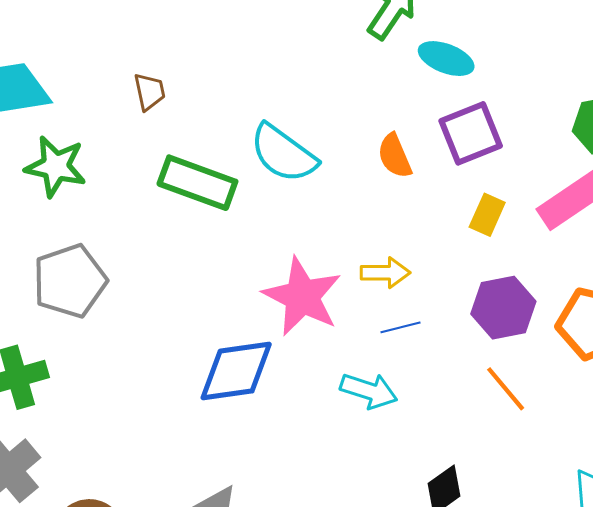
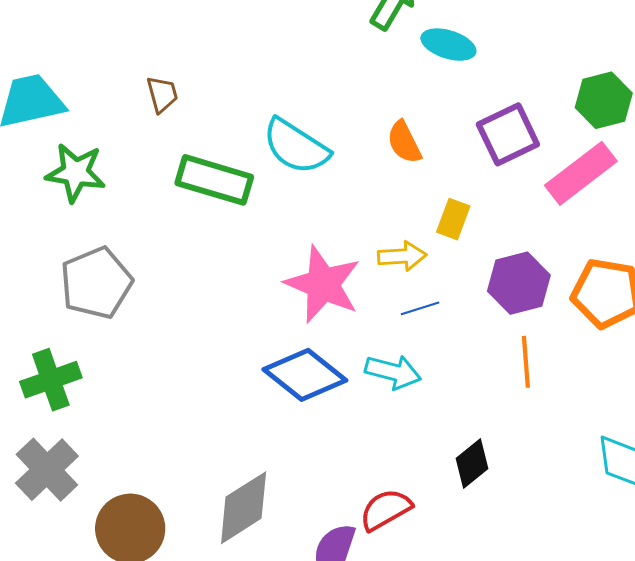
purple square: (471, 133) -> (508, 134), moved
yellow rectangle: (487, 215) -> (453, 219), moved
blue diamond: (236, 371) -> (305, 375), moved, turned 50
orange line: (506, 389) -> (526, 362), turned 39

